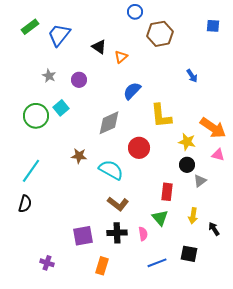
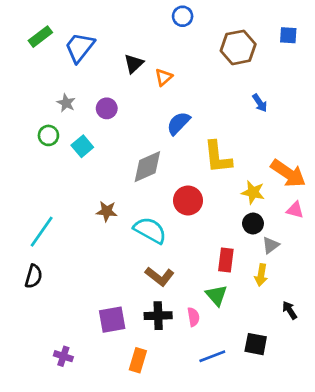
brown hexagon: (160, 34) -> (238, 47), moved
black triangle: (99, 47) -> (134, 64), turned 42
green circle: (36, 116) -> (48, 135), moved, size x0.6
yellow arrow: (193, 216) -> (261, 275), moved

